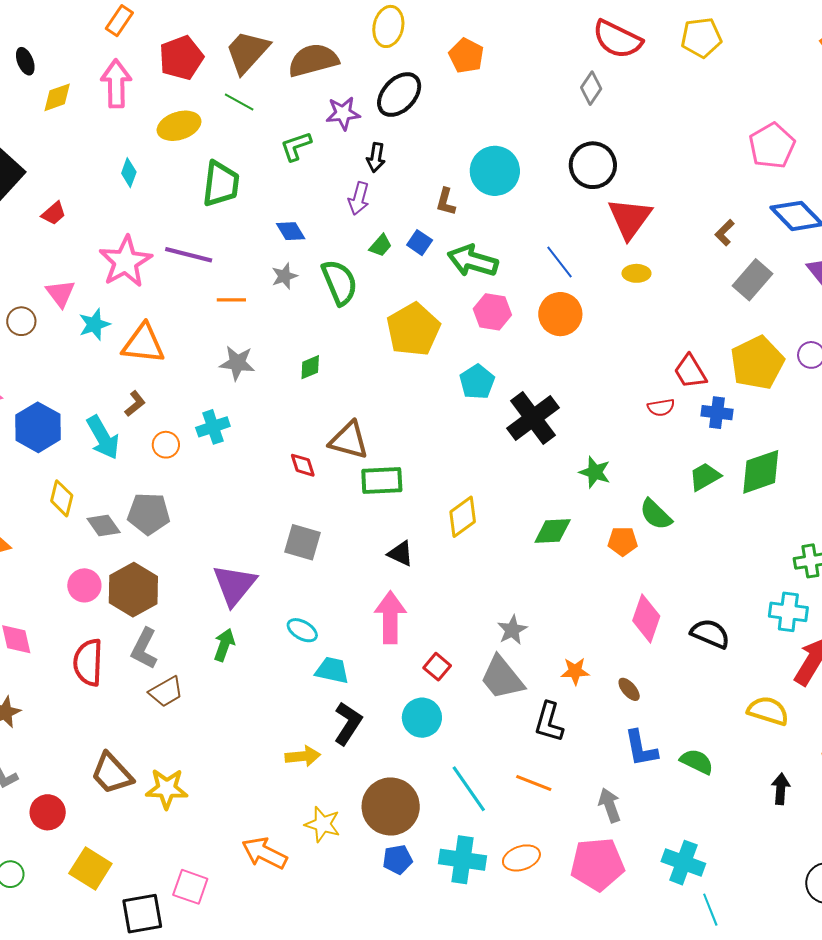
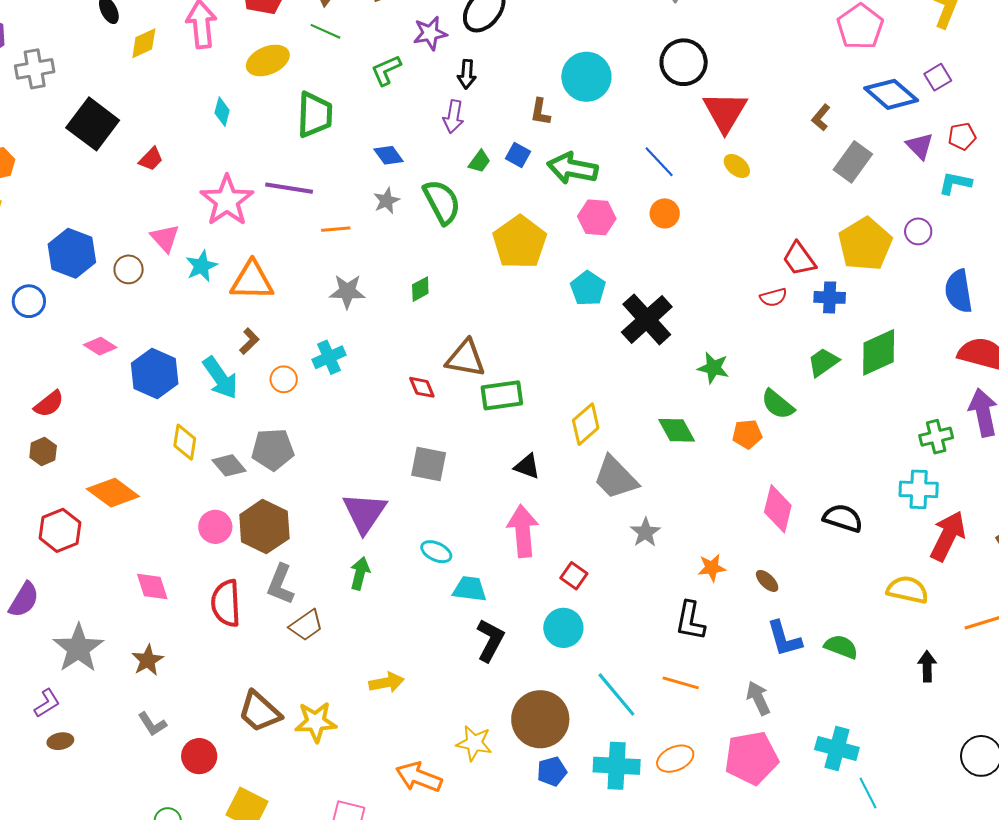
yellow ellipse: (636, 273) -> (737, 166), turned 44
orange circle: (560, 314) -> (665, 213), size x0.7
green diamond: (553, 531) -> (677, 430), turned 69
gray trapezoid: (502, 678) -> (616, 478), moved
yellow arrow: (303, 756) -> (386, 682), moved

